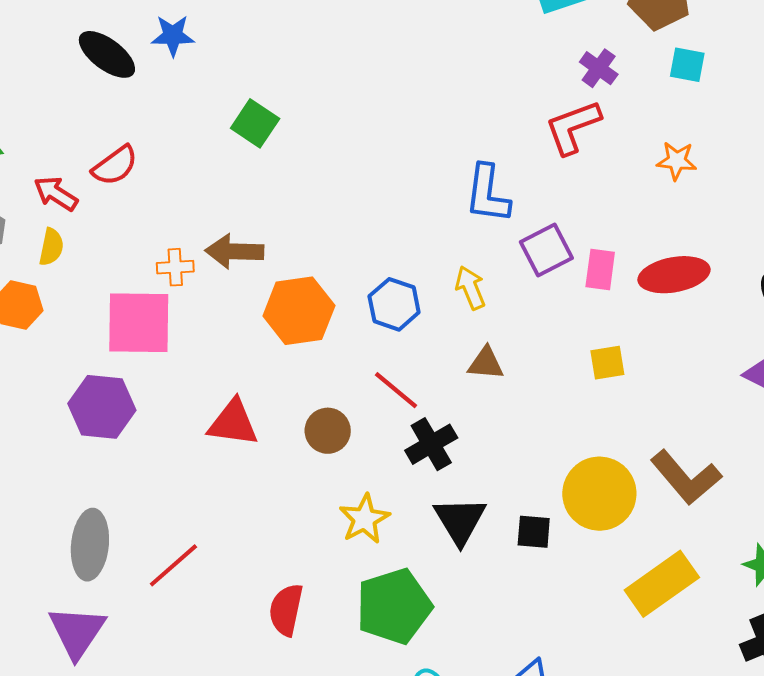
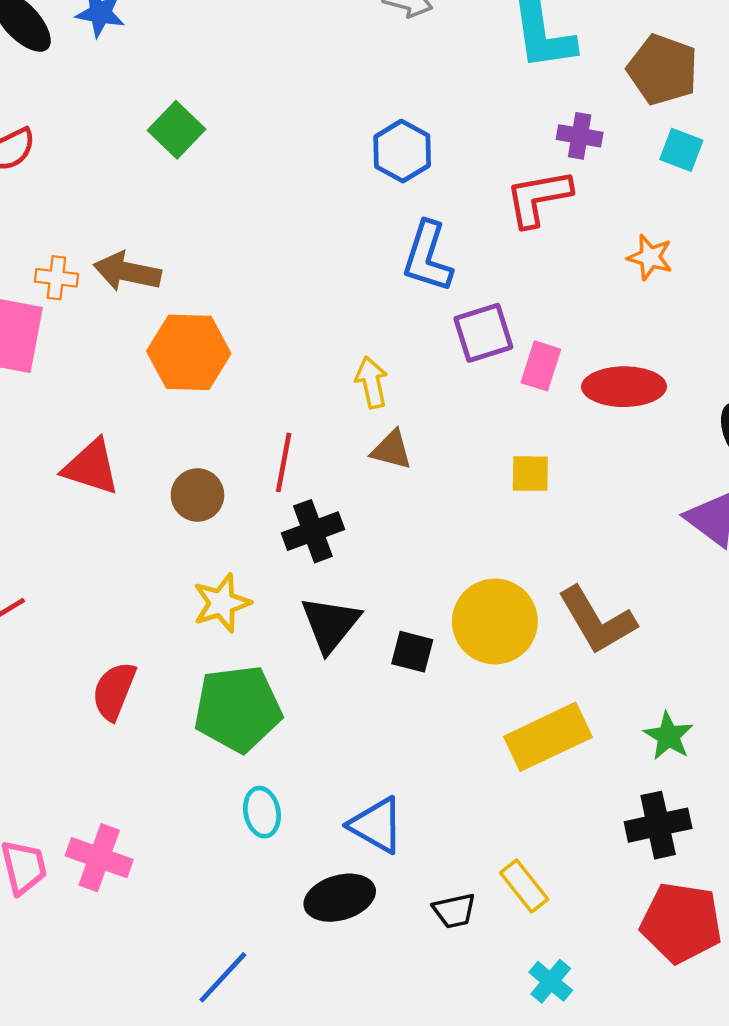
purple cross: (599, 68) -> (580, 136), turned -36
yellow arrow: (470, 288) -> (372, 382), moved
blue hexagon: (394, 304) -> (402, 151), moved
red line: (396, 390) -> (284, 462), turned 51

